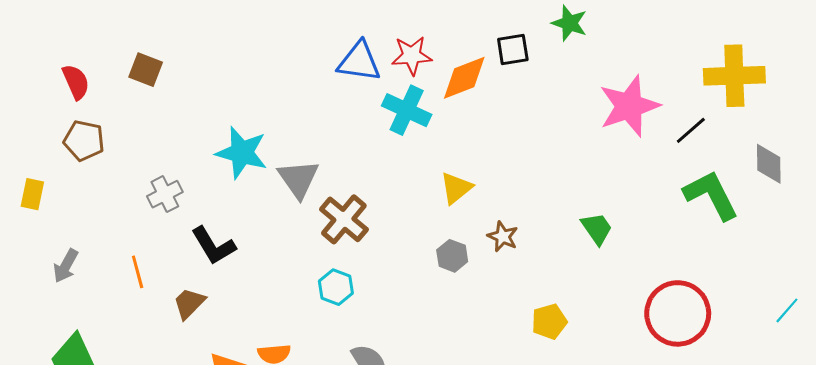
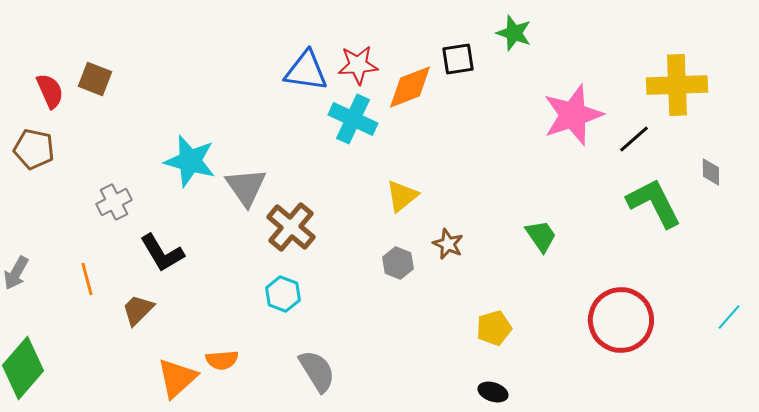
red semicircle: (76, 82) -> (50, 91), moved
gray diamond: (769, 164) -> (711, 172), size x0.7

